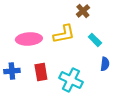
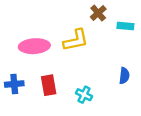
cyan rectangle: (95, 40) -> (125, 26), moved, turned -40
cyan cross: (71, 80) -> (84, 95), size x0.6

